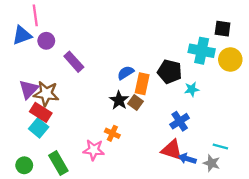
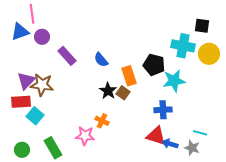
blue semicircle: (126, 73) -> (101, 60), moved, turned -98
orange rectangle: (142, 84) -> (129, 76), turned -30
cyan star: (192, 89) -> (174, 81), size x1.6
red rectangle: (41, 112) -> (21, 102), moved, turned -36
blue cross: (180, 121) -> (163, 110), turned 30

